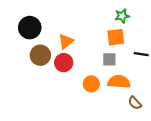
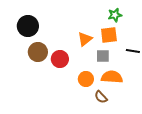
orange triangle: (66, 41) -> (85, 39), moved
brown semicircle: (135, 103) -> (101, 97), moved

